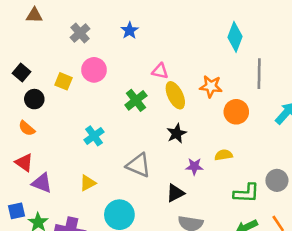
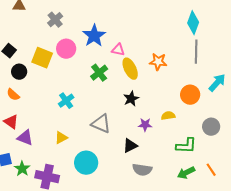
blue star: (130, 30) -> (94, 36), moved, size x1.6
cyan diamond: (235, 37) -> (193, 23), moved
yellow square: (64, 81) -> (42, 58), size x1.5
orange circle: (236, 112) -> (190, 95), moved
gray circle: (277, 180) -> (211, 127), moved

